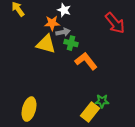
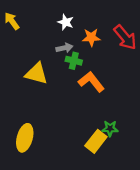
orange star: (52, 23) -> (91, 37), moved
yellow triangle: (46, 44) -> (36, 74), moved

